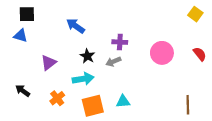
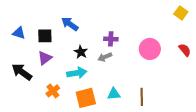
black square: (27, 14) -> (45, 36), moved
black arrow: (23, 91) -> (22, 72), moved, size x1.5
brown line: (188, 105) -> (142, 97), moved

